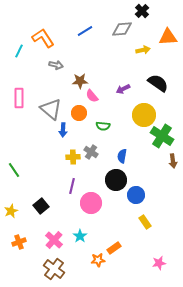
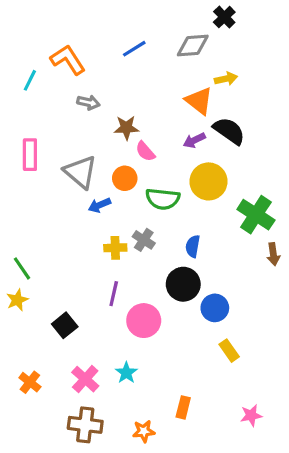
orange triangle: (168, 37) -> (199, 101), moved, turned 42
black semicircle: (158, 83) -> (229, 131), moved
yellow circle: (144, 115) -> (209, 181), moved
green semicircle: (103, 126) -> (163, 199), size x1.5
blue arrow: (63, 130) -> (99, 205), turned 64
yellow star: (11, 211) -> (17, 300), moved
orange cross: (19, 242) -> (30, 382), turned -32
orange rectangle: (114, 248) -> (183, 407), moved, turned -40
orange star: (98, 260) -> (144, 431), moved
brown cross: (54, 269) -> (85, 425), turned -30

